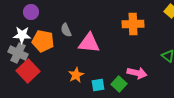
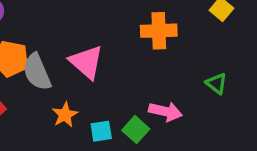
gray semicircle: (66, 30) -> (37, 72), moved, size x1.6
pink triangle: (89, 43) -> (86, 62), turned 35

